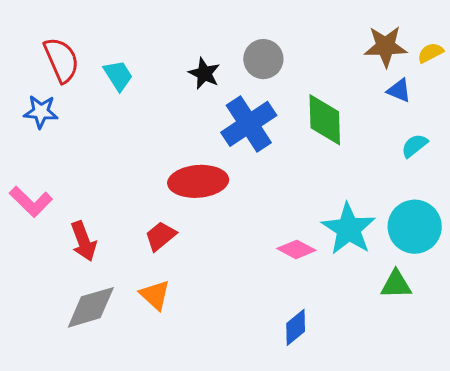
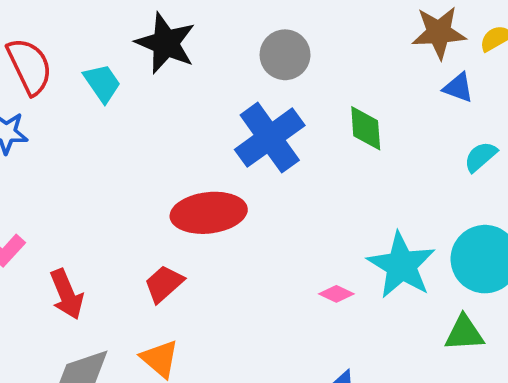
black star: (204, 73) -> (166, 43), moved, size x1.5
green diamond: (325, 120) -> (366, 128), size x0.7
pink diamond: (296, 249) -> (336, 294), size x0.7

